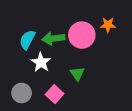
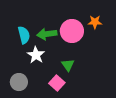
cyan semicircle: (27, 40) -> (24, 35), turned 138
pink square: (55, 94) -> (57, 83), moved

